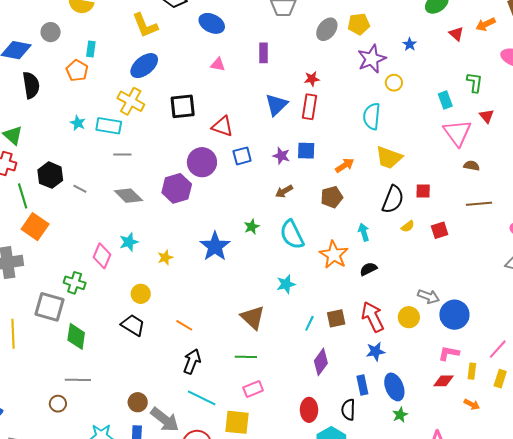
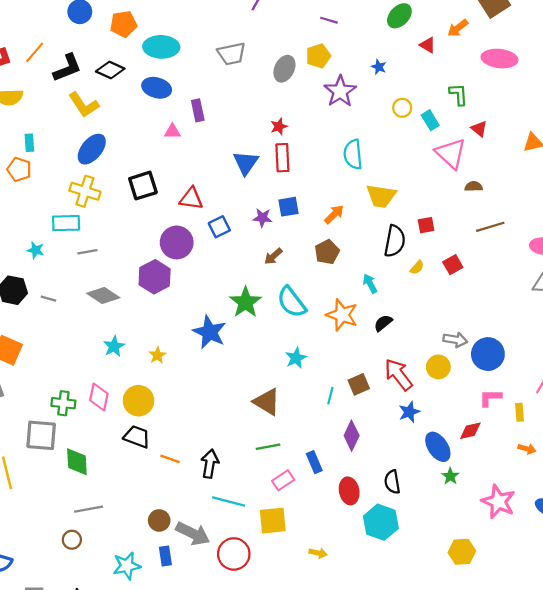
purple rectangle: (264, 53) -> (198, 110), moved
yellow circle: (394, 83) -> (402, 108), moved
cyan star: (78, 123) -> (36, 250), moved
green star: (252, 227) -> (245, 302), size x1.8
pink diamond: (102, 256) -> (99, 397), moved
yellow circle: (141, 294) -> (139, 401), size x1.4
orange line: (184, 325) -> (170, 459), moved
red diamond: (443, 381) -> (470, 431), moved
blue rectangle: (362, 385) -> (314, 462), moved

